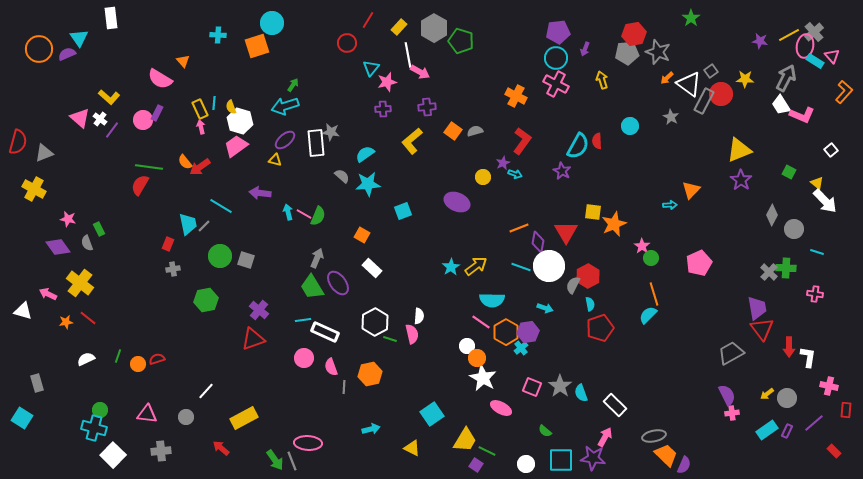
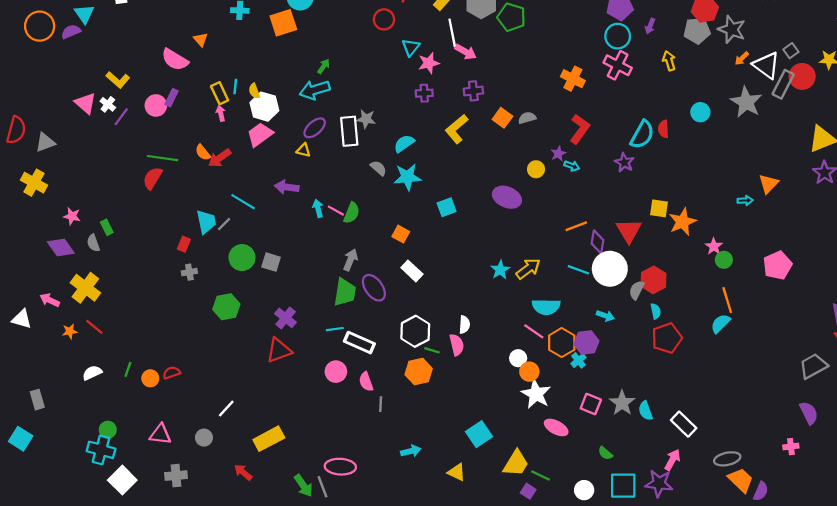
gray star: (671, 117) -> (746, 102), size x1.8
green trapezoid: (312, 287) -> (345, 292), turned -140
orange hexagon: (370, 374) -> (419, 372), moved
pink cross: (732, 413) -> (791, 447), moved

